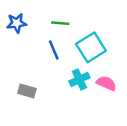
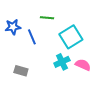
blue star: (17, 23) -> (13, 27), moved
blue line: (54, 50) -> (32, 37), moved

